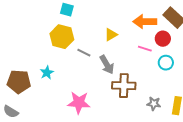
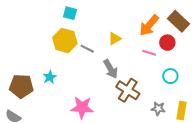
orange arrow: (145, 22) -> (149, 25), turned -50
gray line: (84, 53) -> (87, 49), moved
cyan circle: (166, 63) -> (170, 76), moved
brown cross: (124, 86) -> (128, 90), turned 30

